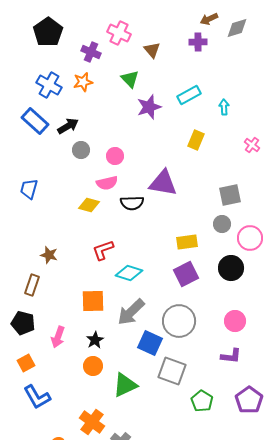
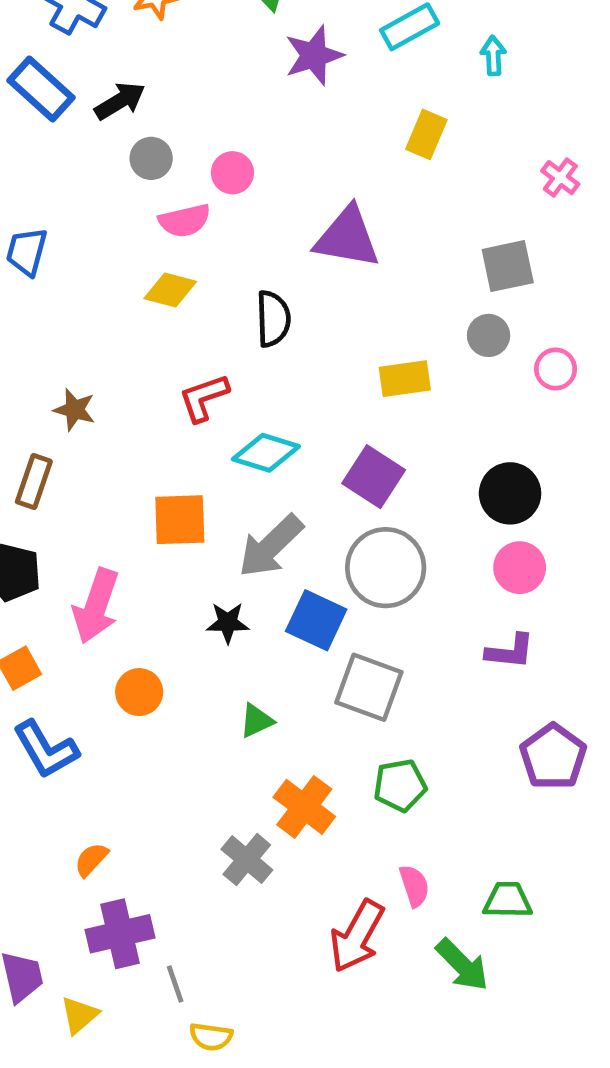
pink cross: (252, 145) -> (560, 178), moved
pink semicircle: (107, 183) -> (185, 221), moved
black semicircle: (132, 203) -> (273, 319), moved, turned -90
pink circle: (250, 238) -> (556, 369), size x0.7
black circle: (231, 268) -> (510, 493), moved
purple square: (186, 274) -> (374, 477), moved, turned -30
pink arrow: (58, 337) -> (96, 606), size x1.4
black star: (95, 340) -> (228, 623), moved, turned 30
orange circle: (93, 366) -> (139, 692), moved
green triangle: (125, 385) -> (256, 721), size x0.6
green pentagon: (202, 401) -> (400, 785), moved, turned 30
orange cross: (92, 422) -> (304, 807), moved

